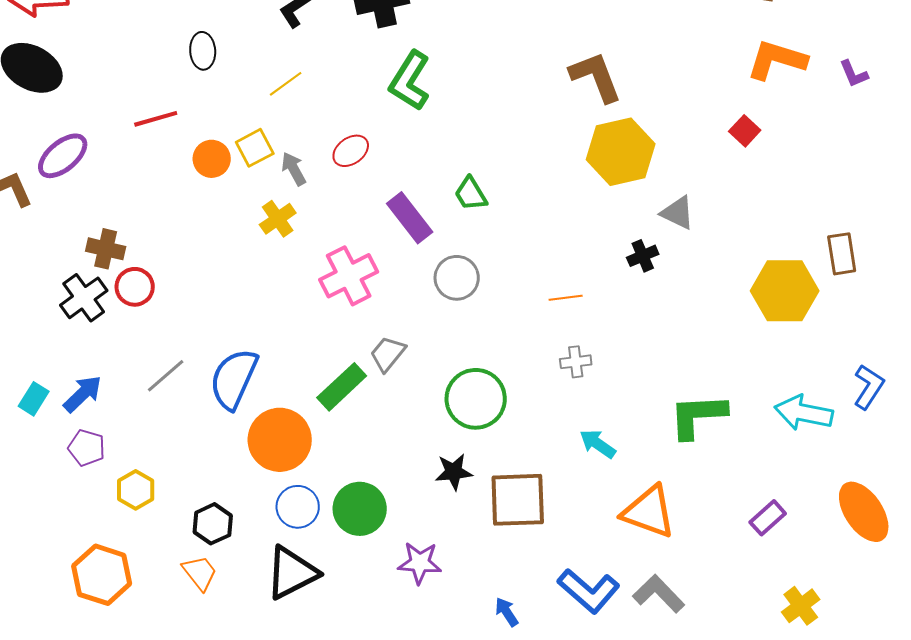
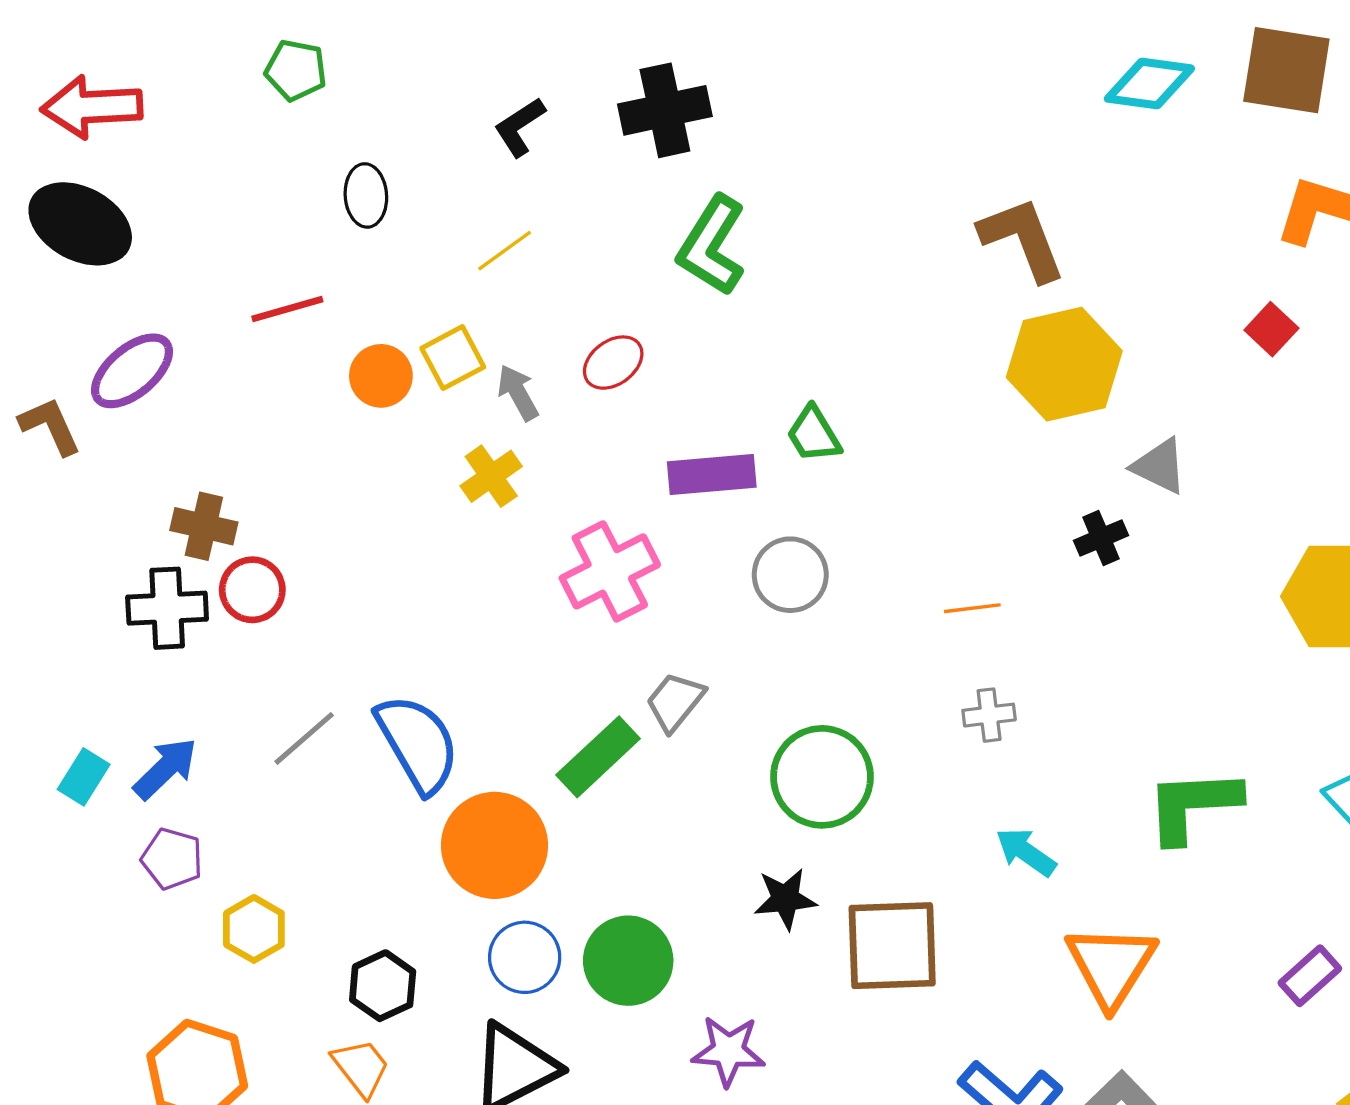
purple rectangle: (410, 218) -> (712, 474), turned -57
black cross: (84, 298) -> (167, 608), turned 33
blue semicircle: (234, 379) -> (418, 743), turned 126
orange triangle: (649, 512) -> (1111, 966), turned 42

